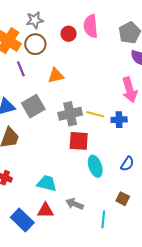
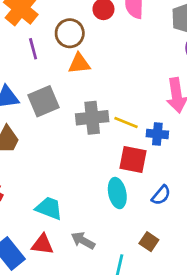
brown circle: (35, 44) -> (70, 33), moved
red square: (79, 141) -> (133, 159), moved

